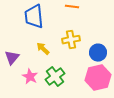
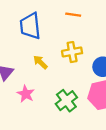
green cross: (55, 77) -> (66, 101), moved

